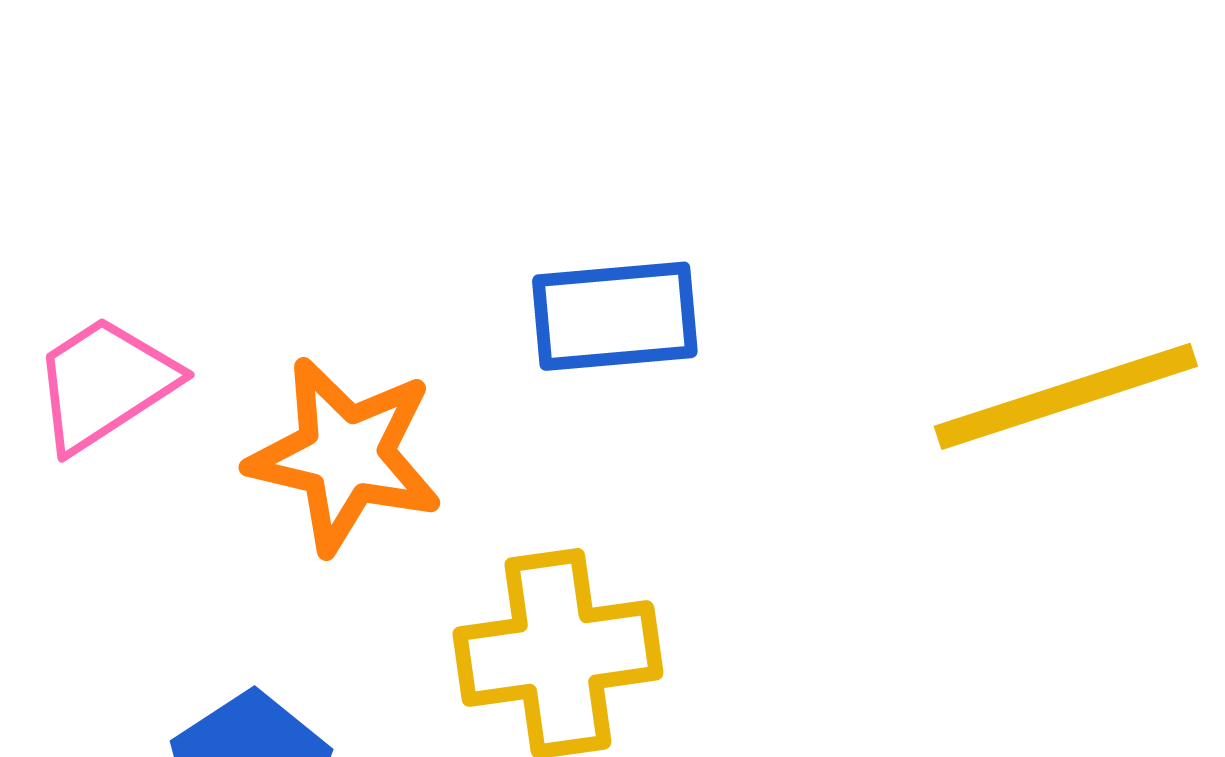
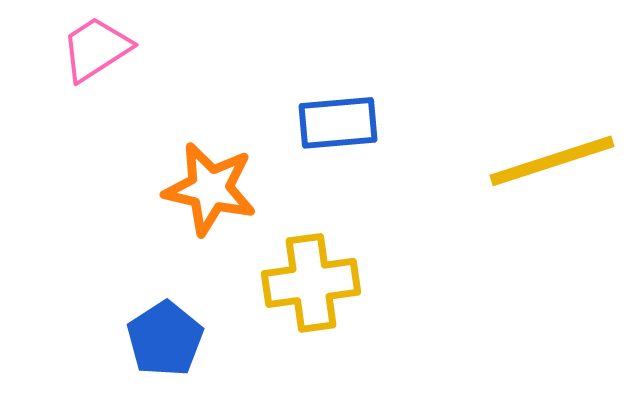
pink trapezoid: (105, 384) -> (96, 49), moved

